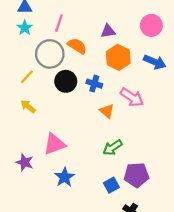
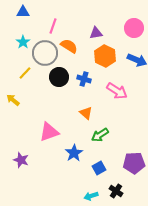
cyan star: (25, 28) -> (23, 42), moved
yellow arrow: (28, 106) -> (13, 100), moved
orange triangle: (107, 111) -> (86, 113), moved
purple star: (25, 162) -> (21, 160), moved
purple pentagon: (137, 175) -> (134, 163), moved
blue star: (65, 177) -> (74, 153), moved

